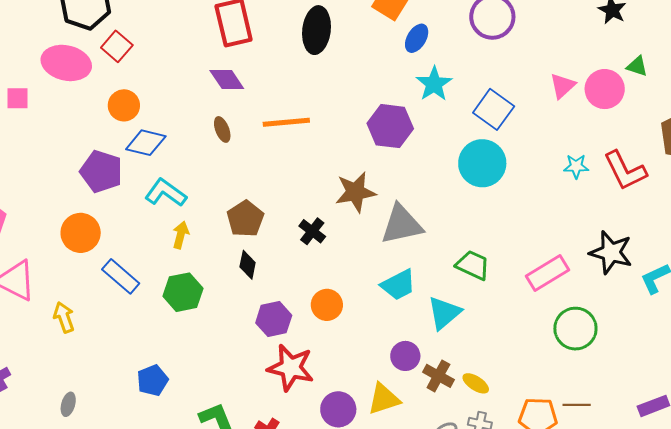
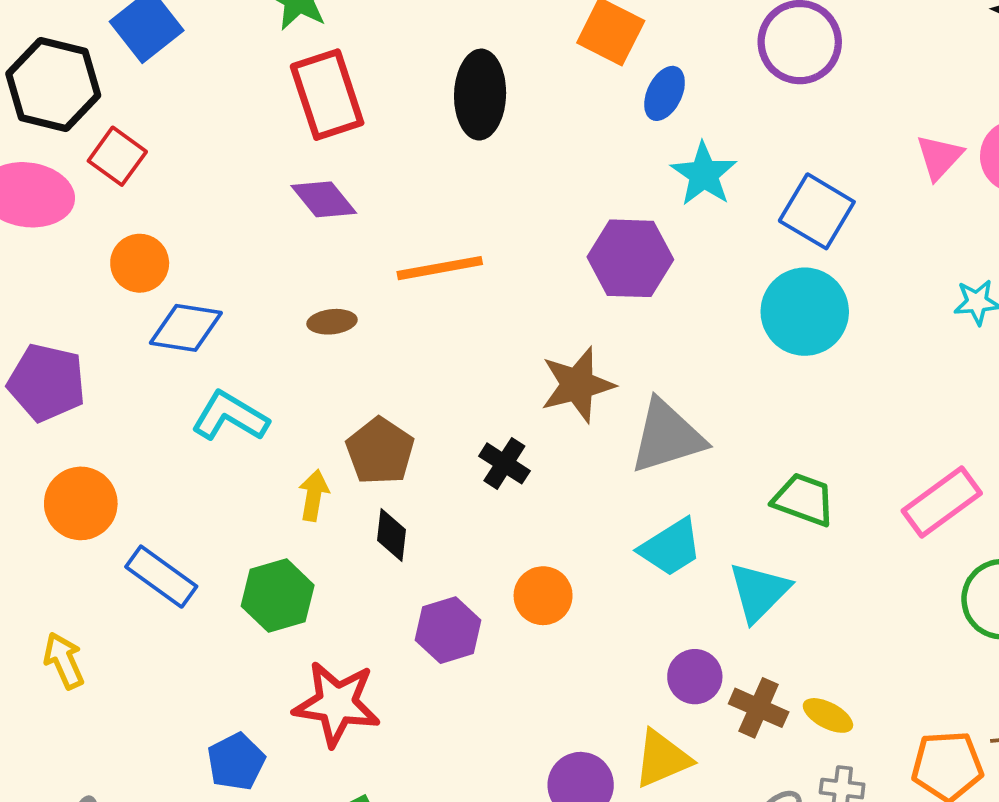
brown ellipse: (222, 129) -> (332, 322), moved, turned -70
purple pentagon: (101, 172) -> (47, 383), moved
yellow arrow: (181, 235) -> (314, 495), moved
red star: (291, 368) -> (337, 704), moved

